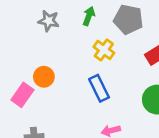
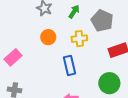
yellow cross: (104, 50) -> (79, 39), turned 35
orange circle: (44, 77) -> (48, 37), moved

